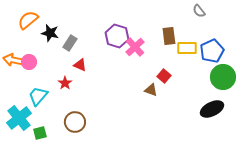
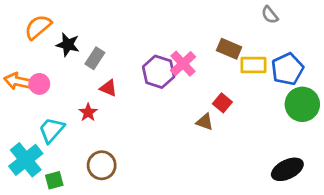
purple hexagon: (117, 36) -> (159, 72), moved
brown rectangle: (169, 36) -> (229, 49), turned -60
black ellipse: (212, 109) -> (287, 169), moved

